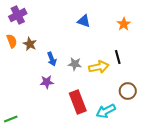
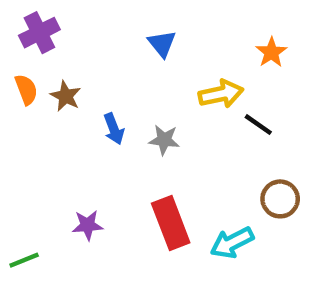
blue triangle: (84, 21) -> (162, 44), moved, turned 32
black line: (118, 57) -> (258, 125), turned -40
yellow arrow: (99, 67) -> (221, 94), moved
purple star: (47, 82) -> (88, 225), moved

